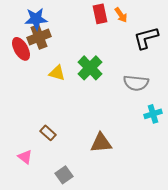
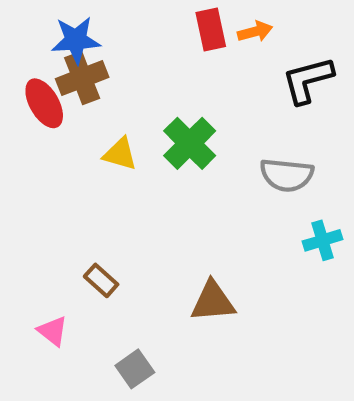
orange arrow: (121, 15) -> (255, 32), turned -70

